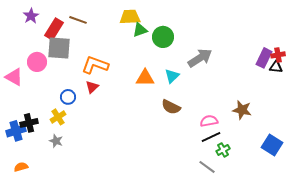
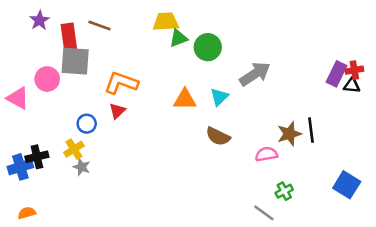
red rectangle: (54, 29) -> (69, 37), turned -40
brown star: (242, 110) -> (289, 134), moved, turned -30
black line: (211, 137) -> (311, 130), moved, turned -72
gray star: (56, 141) -> (82, 167), moved

